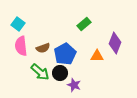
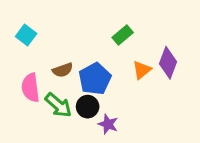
pink semicircle: (21, 46) -> (30, 88), moved
orange triangle: (97, 56) -> (142, 70), moved, turned -40

